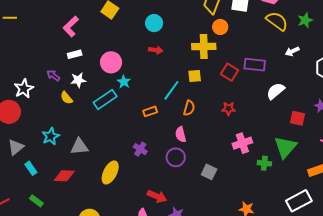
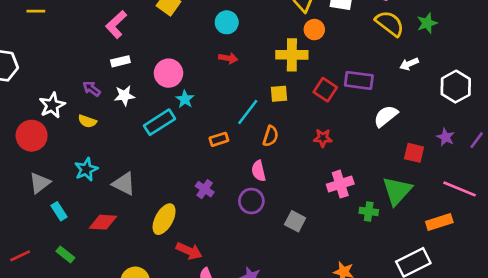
yellow semicircle: (66, 98) -> (87, 121), moved, turned -32
gray triangle: (79, 146) -> (124, 184), turned 30
red arrow: (157, 196) -> (189, 251), moved

